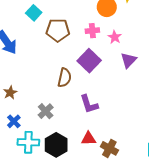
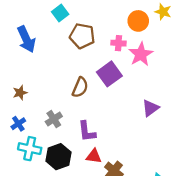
pink star: (115, 37) -> (141, 54), size x1.6
purple triangle: (129, 60) -> (150, 108), moved
purple L-shape: (89, 104) -> (87, 131), moved

